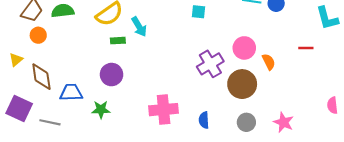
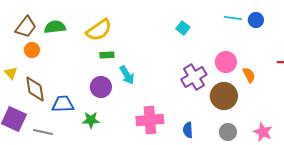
cyan square: (199, 12) -> (183, 28), turned 32
cyan arrow: (139, 27) -> (127, 75), moved
yellow triangle: (16, 60) -> (11, 73), turned -32

